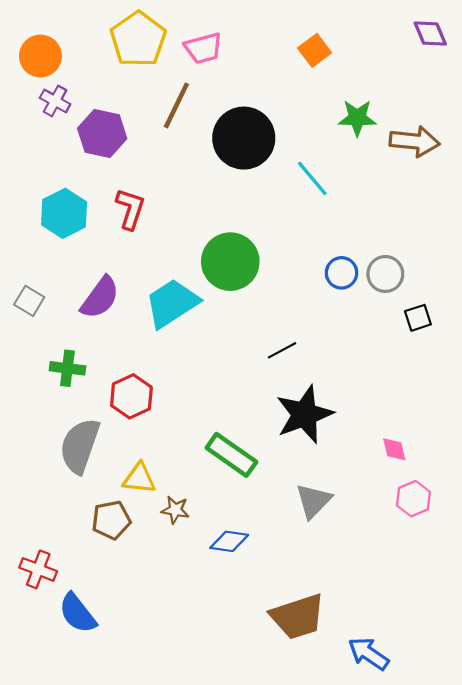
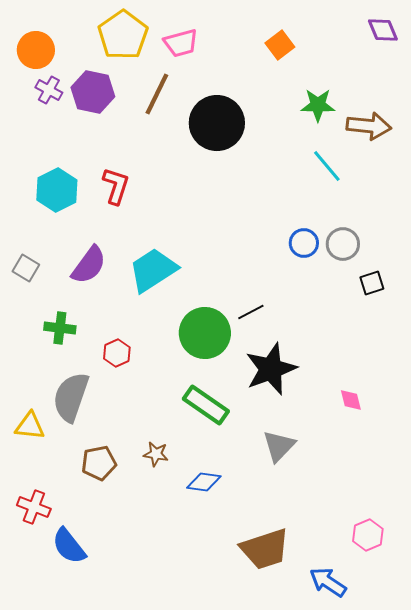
purple hexagon: (102, 134) -> (93, 92), moved
cyan line: (312, 178) -> (327, 166), moved
green circle: (230, 262) -> (205, 333), moved
red hexagon: (131, 396) -> (117, 353), size x0.7
yellow triangle: (139, 478) -> (30, 426), moved
pink hexagon: (413, 499) -> (368, 535), moved

